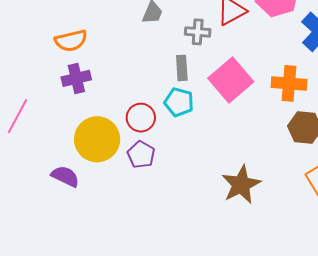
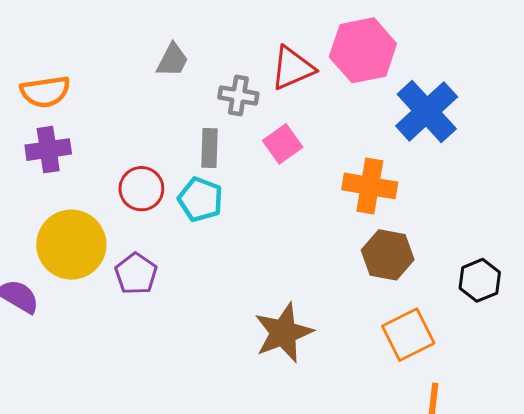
pink square: (231, 80) -> (283, 144), moved, size x0.6
red circle: (141, 118) -> (141, 189), moved

